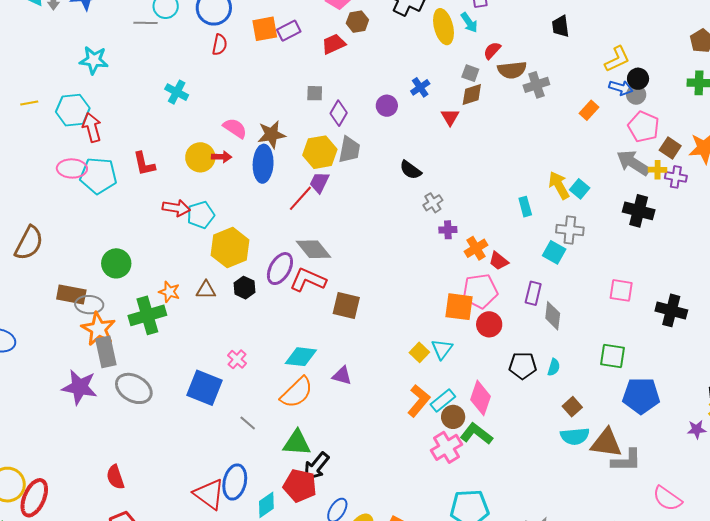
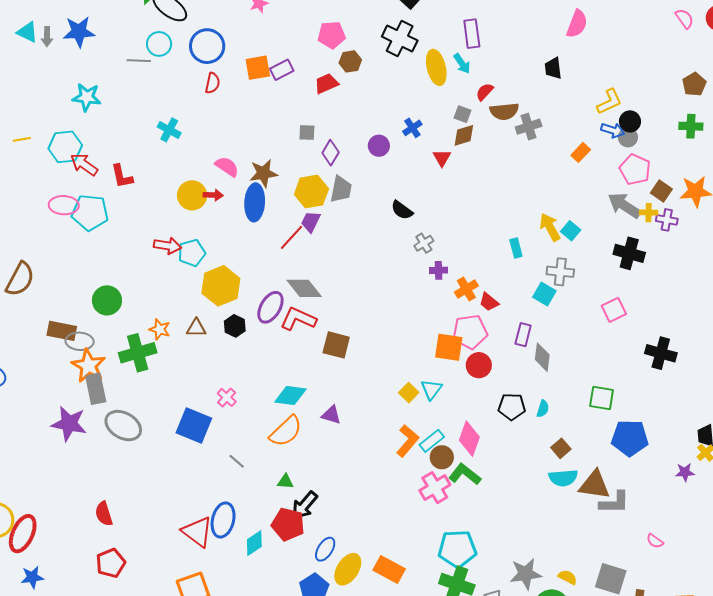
red arrow: (92, 127) -> (84, 164), turned -40
red L-shape: (144, 164) -> (122, 176), moved
pink square: (621, 290) -> (614, 310), moved, turned -35
green triangle: (297, 443) -> (285, 482), size x0.6
pink semicircle: (667, 499) -> (655, 541), size x0.6

